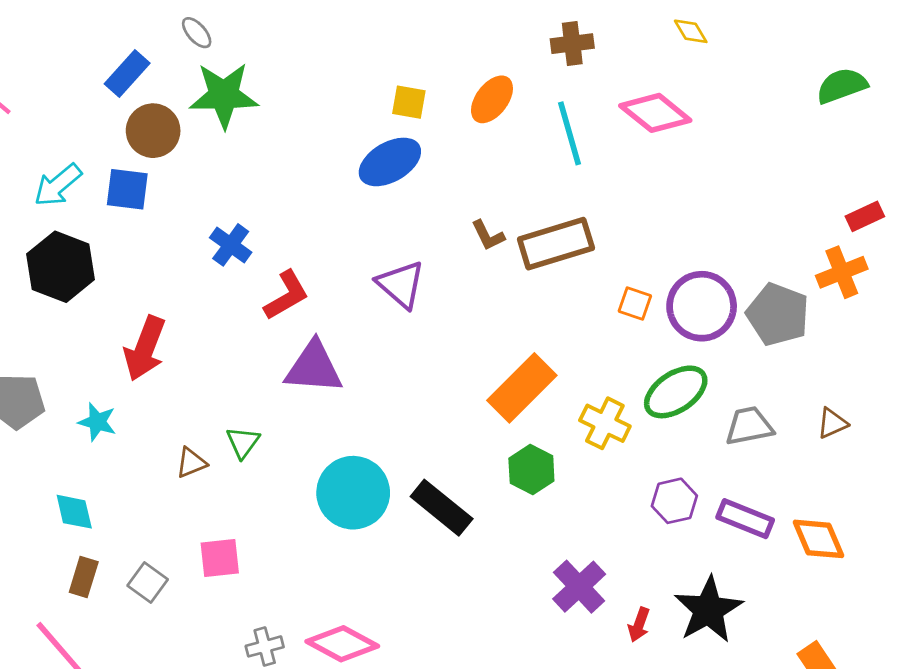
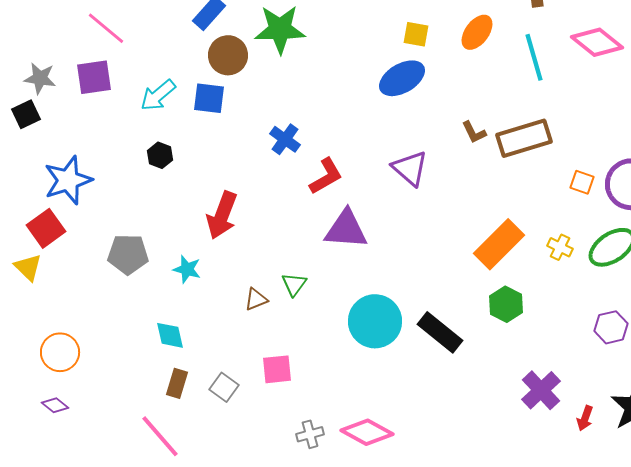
black hexagon: (61, 267) -> (160, 155), size x0.5
yellow cross: (605, 423) -> (560, 247), moved, size x0.7

